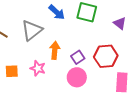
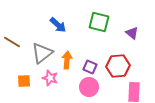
blue arrow: (57, 12) -> (58, 25), moved
gray triangle: (32, 30) -> (42, 53), moved
purple square: (78, 57) -> (90, 67), turned -32

